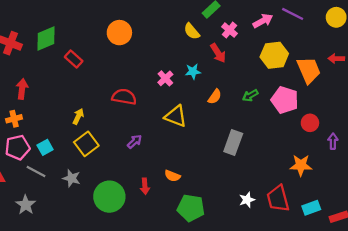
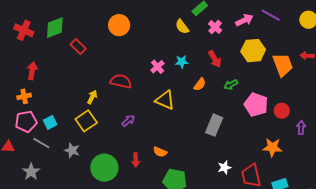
red arrow: (218, 53) -> (215, 59), moved
pink pentagon: (285, 100) -> (256, 105), moved
yellow arrow: (78, 116) -> (92, 97), moved
white star: (247, 200) -> (224, 167), moved

